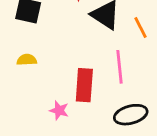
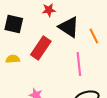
red rectangle: (84, 85) -> (41, 48), moved, turned 30

